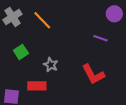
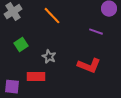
orange line: (42, 20) -> (52, 16), moved
red L-shape: (93, 74) -> (89, 66), turned -40

